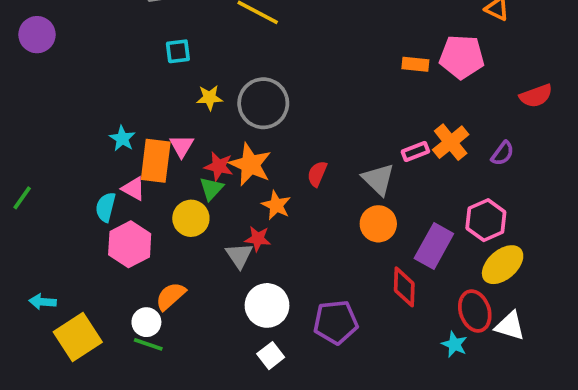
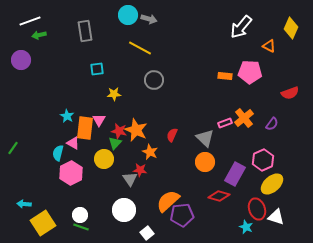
gray circle: (263, 103) -> (154, 80), moved, size x0.7
red diamond: (404, 287) -> (219, 196), turned -75
orange semicircle: (171, 296) -> (168, 201), moved, size x1.4
white circle: (267, 305) -> (124, 210), moved

